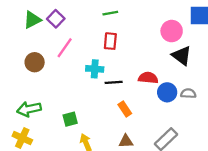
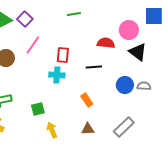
red rectangle: (110, 41) -> (63, 55), moved
cyan cross: (95, 69) -> (57, 75), moved
red semicircle: (148, 78) -> (106, 43), moved
black line: (114, 82) -> (94, 67), moved

